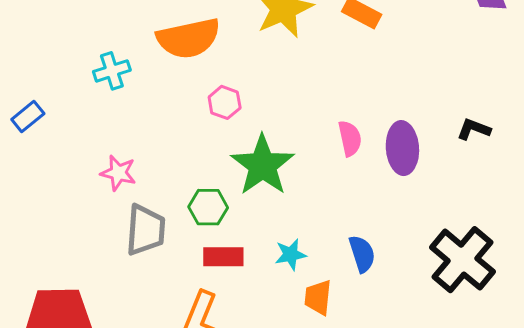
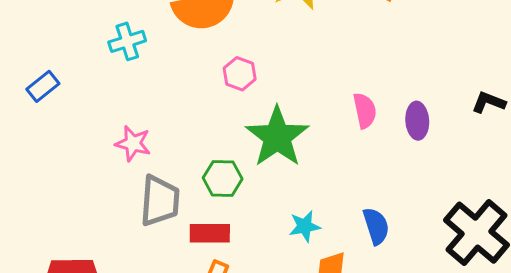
purple ellipse: (402, 148) -> (417, 121), size x0.7
red rectangle: (223, 257) -> (210, 233), moved

